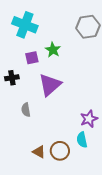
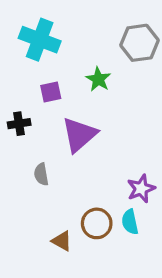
green star: (53, 50) -> (98, 79), moved
brown circle: (60, 151) -> (97, 223), moved

